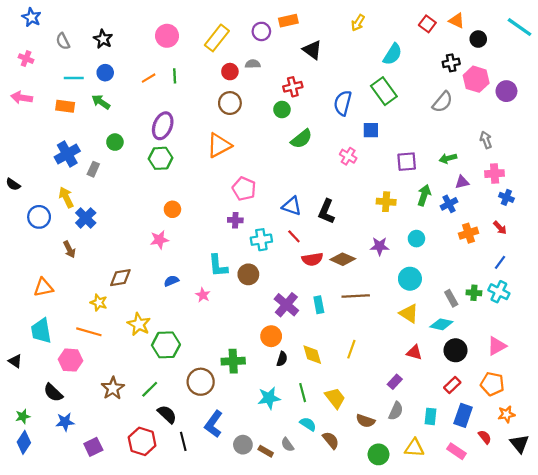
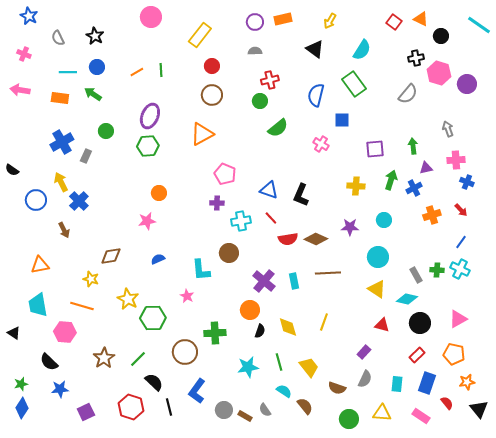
orange rectangle: (288, 21) -> (283, 19), moved
purple circle: (261, 31) -> (255, 22), moved
pink circle: (167, 36) -> (151, 17), moved
black triangle: (312, 50) -> (315, 49), moved
gray semicircle: (253, 64) -> (255, 51), moved
green arrow: (448, 158) -> (413, 146), turned 98
cyan L-shape: (218, 266) -> (201, 270), moved
pink star: (203, 295) -> (187, 296), moved

